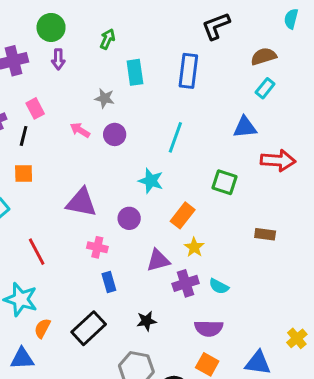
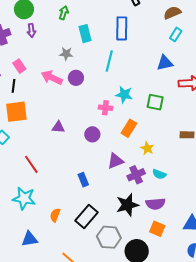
pink arrow: (80, 130) -> (52, 78), size x1.5
cyan line: (175, 137) -> (109, 61), moved
orange square: (24, 174) -> (16, 112), size x1.6
cyan star: (151, 181) -> (124, 95), moved
purple triangle: (81, 202) -> (58, 127), size x0.6
pink cross: (97, 247) -> (105, 108), moved
yellow star: (194, 247) -> (147, 148), moved
black star: (146, 321) -> (127, 205), moved, size x1.6
orange semicircle: (42, 328) -> (55, 215), moved
black rectangle: (89, 328) -> (86, 217), moved

